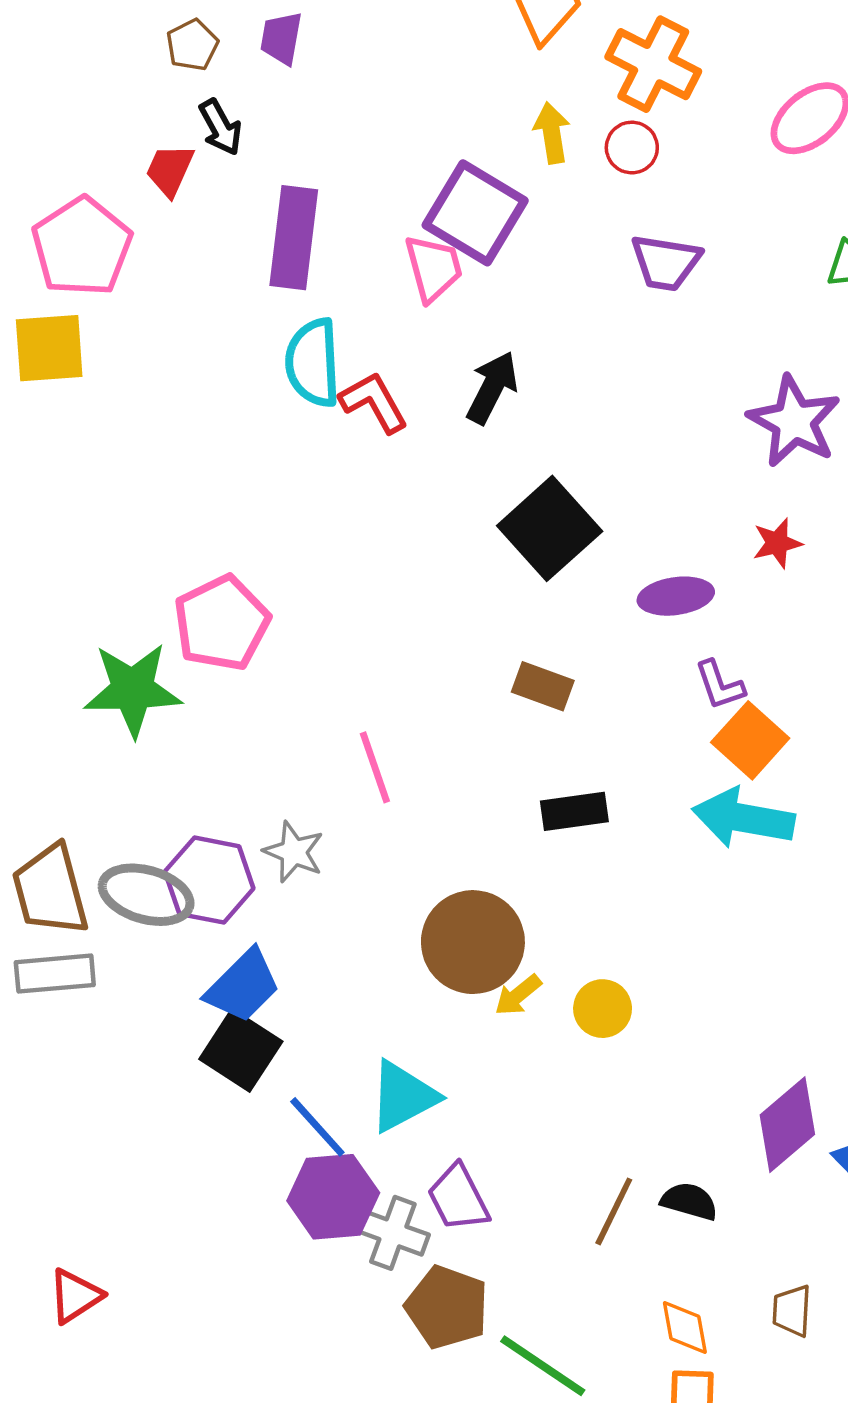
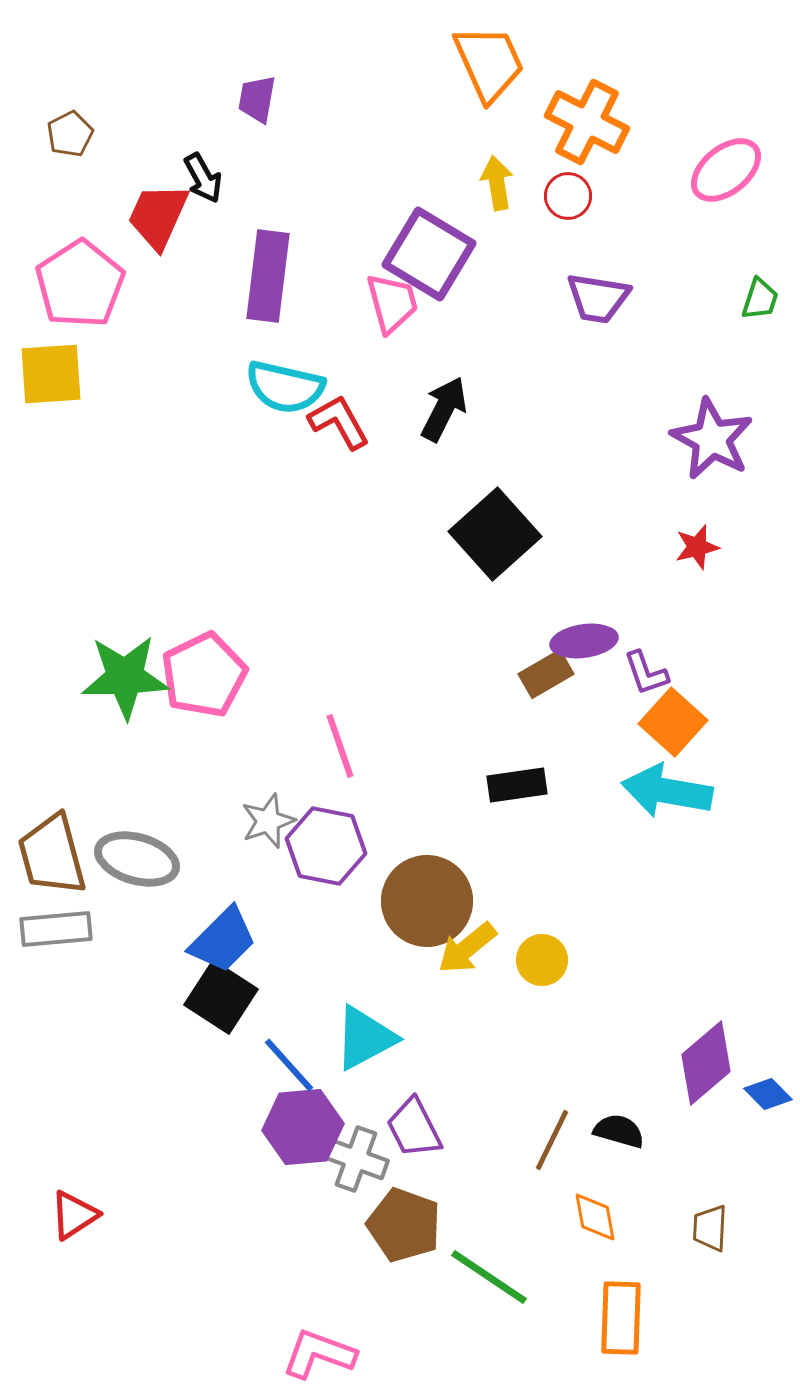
brown pentagon: (192, 45) -> (70, 134), moved
red trapezoid: (170, 170) -> (158, 216), size x1.4
cyan semicircle: (313, 363) -> (285, 387), turned -74
purple ellipse: (676, 596) -> (584, 641), moved
pink pentagon: (222, 623) -> (204, 675), moved
brown rectangle: (543, 686) -> (546, 674), moved, turned -50
gray star: (294, 852) -> (268, 821), turned 30
purple hexagon: (209, 880) -> (326, 846), moved
yellow arrow: (518, 995) -> (467, 948), size x1.4
orange diamond: (685, 1327) -> (595, 1217), moved

